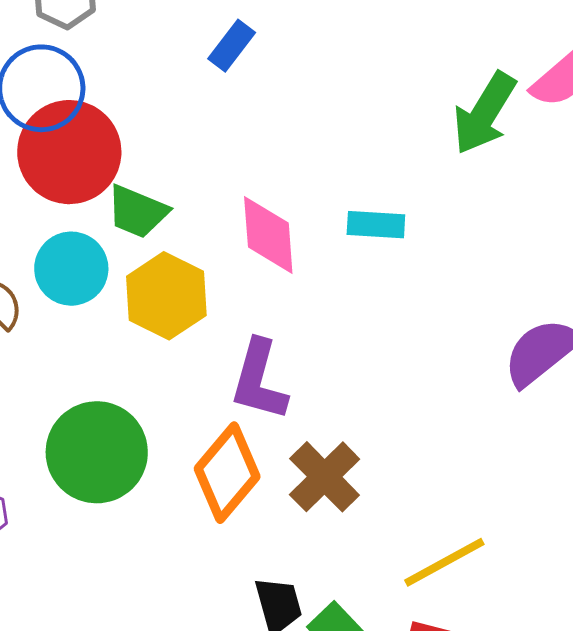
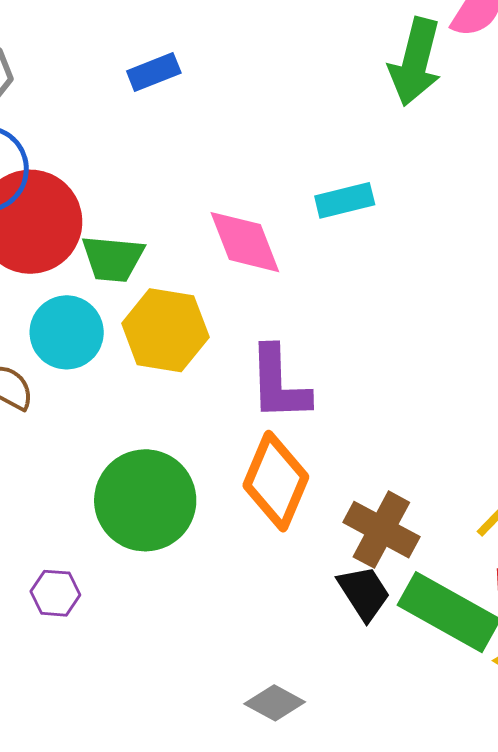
blue rectangle: (232, 46) -> (154, 72), turned 48
brown cross: (325, 477) -> (381, 530), moved

